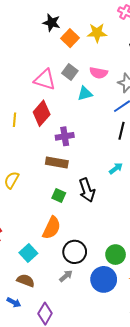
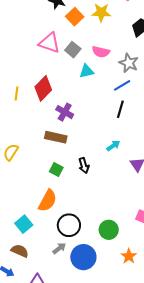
pink triangle: (45, 80) -> (49, 43), moved
purple cross: (65, 136) -> (65, 112), turned 36
black arrow: (87, 190) -> (84, 166), size x0.7
blue circle: (104, 279) -> (83, 257), moved

